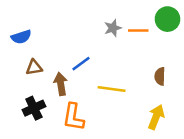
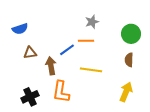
green circle: (168, 19) -> (131, 34), moved
orange line: (138, 31) -> (86, 41), moved
black cross: (34, 108) -> (30, 97), moved

